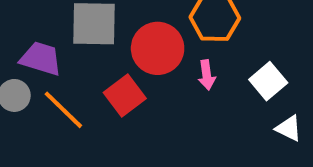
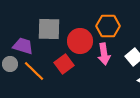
pink arrow: (207, 75) -> (104, 54), size x1.5

